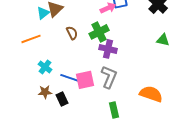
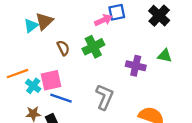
orange line: (31, 39) -> (18, 74), moved
purple cross: (108, 49) -> (136, 66), moved
pink square: (85, 80) -> (51, 80), moved

